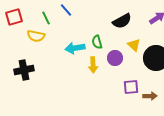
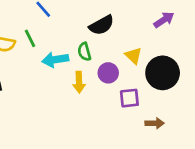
green line: (46, 18) -> (30, 38), moved
black semicircle: (122, 21) -> (102, 25), moved
purple square: (131, 87) -> (129, 98), moved

